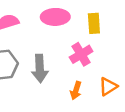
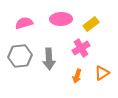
yellow rectangle: (94, 23) -> (91, 24), turned 56

